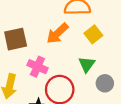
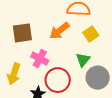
gray circle: (105, 83) -> (98, 78), size x1.5

